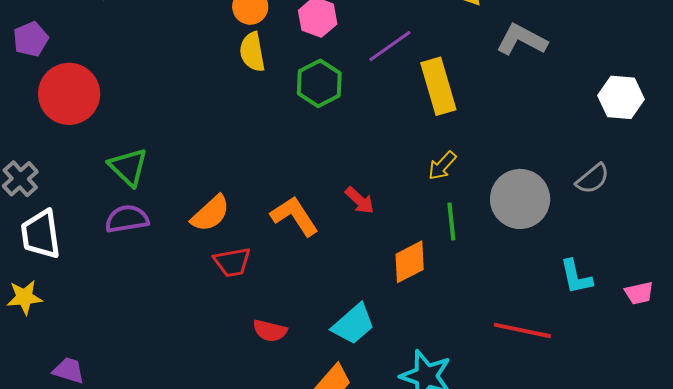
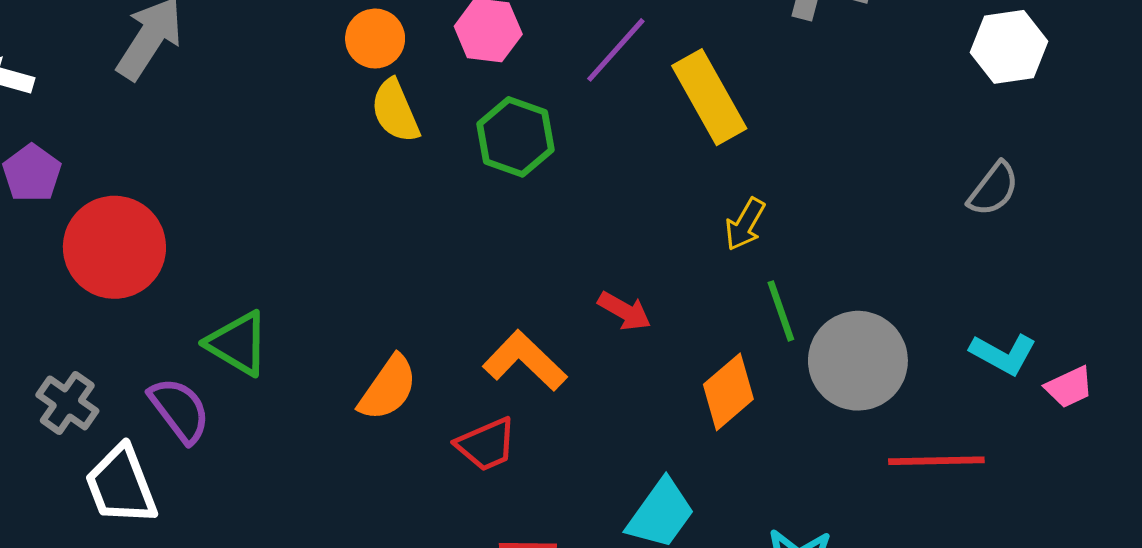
gray circle: (520, 199) -> (858, 361), moved
purple semicircle: (127, 219) -> (180, 410), moved, turned 75
red trapezoid: (232, 262) -> (486, 444), moved
cyan L-shape: (576, 277) -> (1003, 354), turned -36
pink trapezoid: (639, 293) -> (1069, 387), moved

